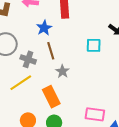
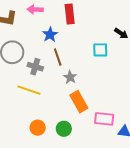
yellow line: (21, 83) -> (29, 90), turned 55
orange rectangle: (51, 97) -> (79, 102), moved

